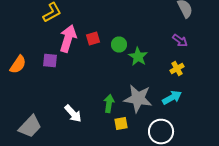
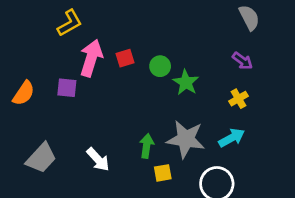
gray trapezoid: (30, 126) -> (41, 158), moved

